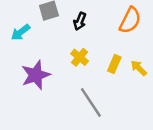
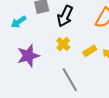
black arrow: (80, 21) -> (65, 16), size x1.5
yellow rectangle: (114, 64) -> (90, 51), turned 32

